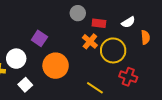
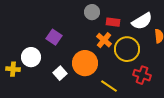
white semicircle: (128, 22) -> (142, 21), size x1.5
orange circle: (56, 66) -> (85, 63), moved
white square: (25, 85) -> (60, 73), moved

